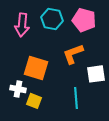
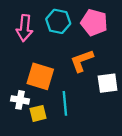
cyan line: (76, 98) -> (65, 103), moved
yellow square: (34, 101) -> (38, 113), turned -35

